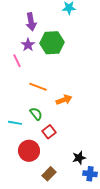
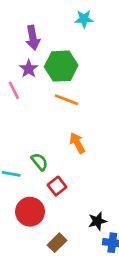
orange line: (38, 87) -> (66, 100), moved
orange arrow: (64, 100) -> (77, 143), turned -98

